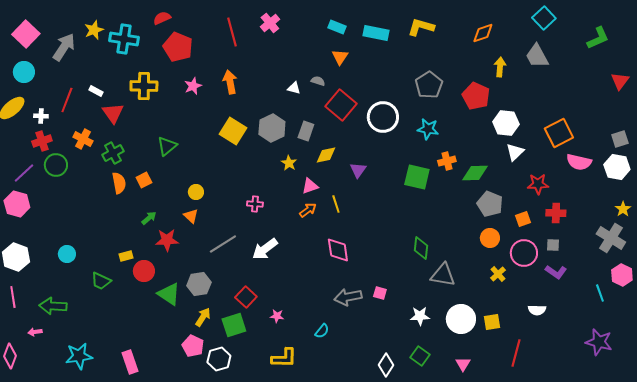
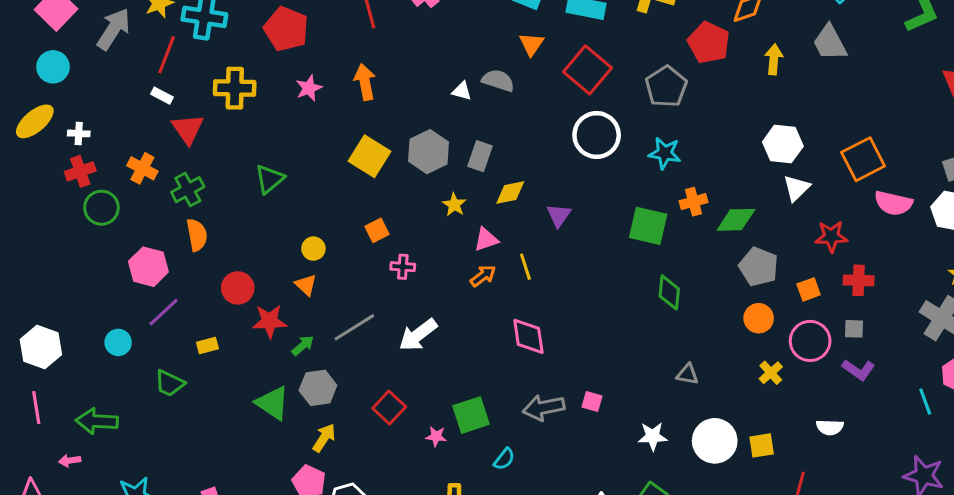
gray semicircle: (318, 81) -> (498, 80), size x1.5
red pentagon: (476, 96) -> (709, 43), moved
red line: (67, 100) -> (167, 55), moved
red square: (341, 105) -> (588, 70), moved
purple line: (24, 173) -> (164, 312), moved
orange square: (144, 180) -> (377, 230), moved
pink hexagon: (17, 204) -> (148, 267), moved
green arrow: (149, 218) -> (303, 345), moved
green diamond: (421, 248) -> (669, 292), moved
red circle: (144, 271) -> (238, 288), moved
gray triangle: (443, 275) -> (687, 374), size x0.6
green square: (234, 325) -> (471, 415), moved

